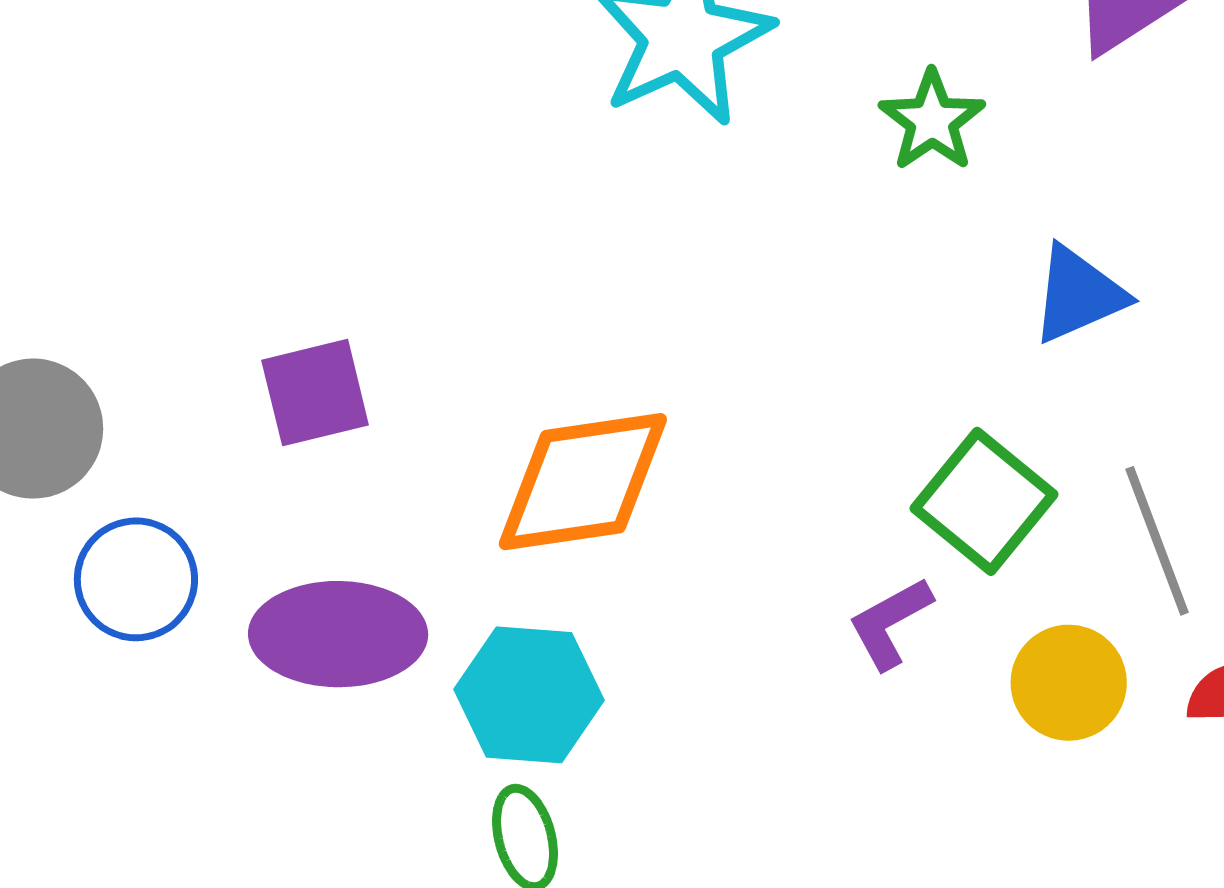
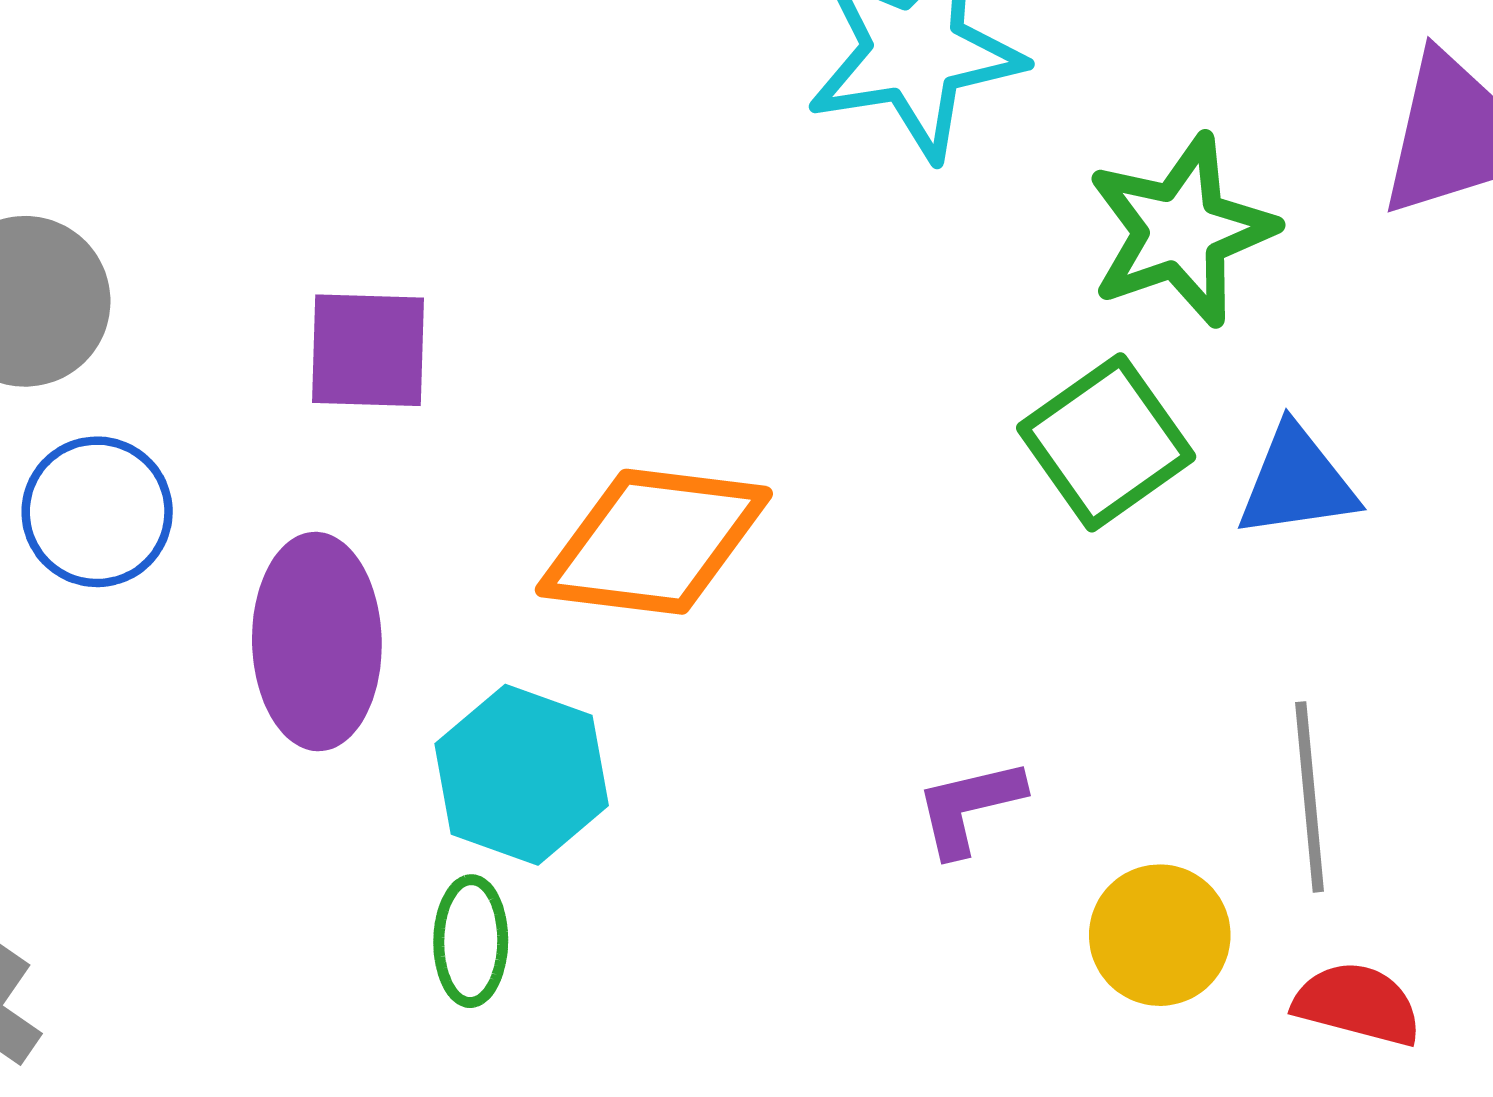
green star: (932, 121) -> (1181, 230), size x1.5
green square: (984, 501) -> (1106, 442), moved
purple ellipse: (338, 634) -> (317, 642), turned 73

